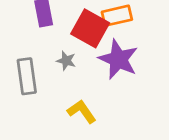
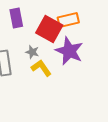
yellow L-shape: (82, 111) -> (41, 68), moved

